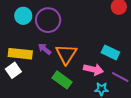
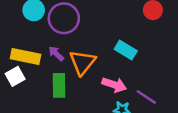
cyan rectangle: (110, 52) -> (126, 50), moved
green rectangle: (62, 80) -> (59, 85), moved, turned 48

